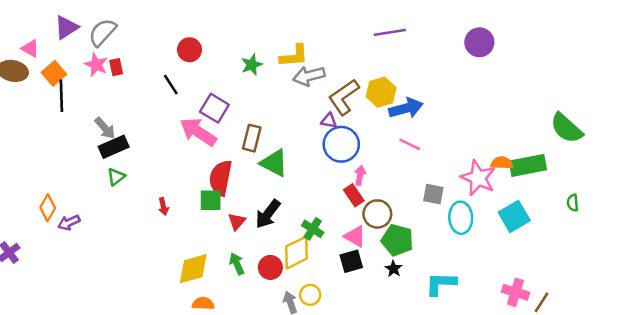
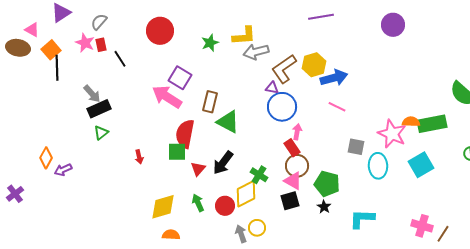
gray semicircle: (102, 32) -> (99, 22), moved, size x0.7
red circle: (190, 50) -> (160, 31), size x1.4
black line: (171, 85) -> (120, 59), moved
brown circle: (377, 214) -> (297, 166), moved

